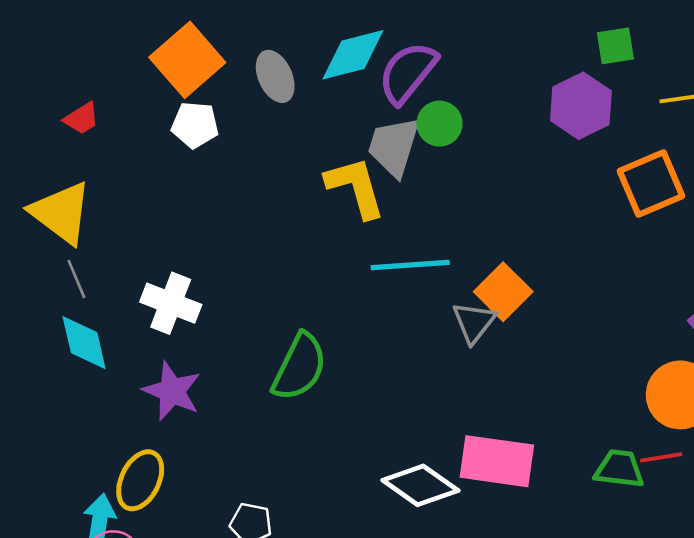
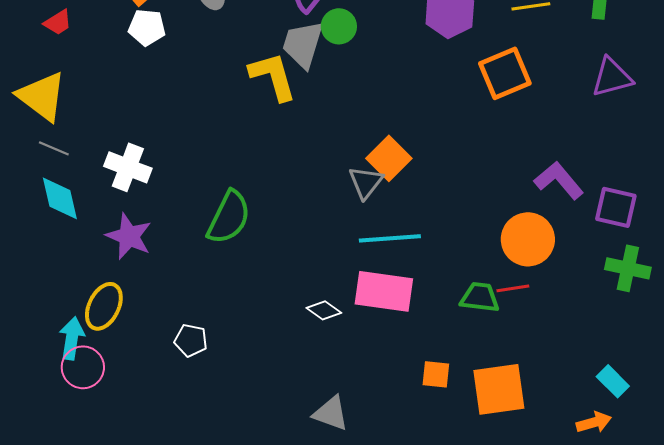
cyan line: (410, 265) -> (390, 238), moved
gray line: (76, 279) -> (54, 148), turned -44
white diamond: (420, 485) -> (324, 310), size x0.6

